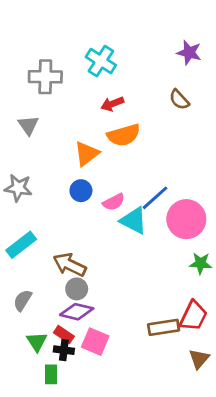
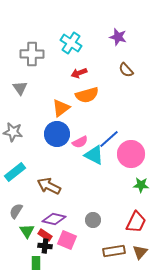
purple star: (189, 53) -> (118, 37), moved
blue circle: (81, 191) -> (57, 134), size x1.6
gray circle: (77, 289) -> (93, 220), moved
brown rectangle: (164, 327) -> (114, 251), moved
green triangle: (37, 342) -> (27, 231), moved

